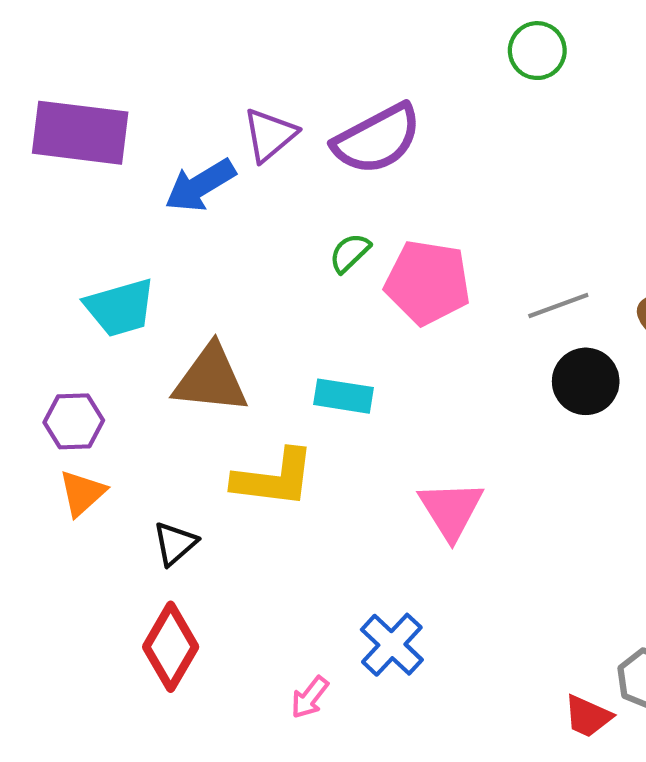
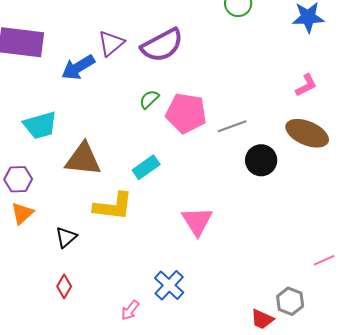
gray line: (558, 305) -> (232, 126), moved
cyan rectangle: (343, 396) -> (146, 167), turned -44
red diamond: (171, 647) -> (64, 286), size x0.6

